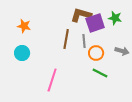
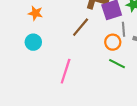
brown line: (66, 39) -> (81, 27), turned 30
gray line: (84, 41) -> (123, 29), moved

